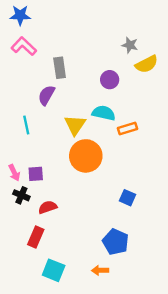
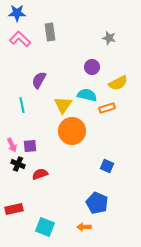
yellow semicircle: (147, 64) -> (118, 83), moved
gray rectangle: (60, 68) -> (50, 32), moved
red rectangle: (36, 237) -> (14, 209), moved, turned 54

